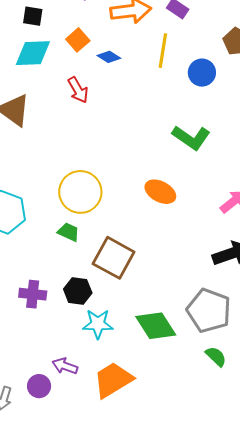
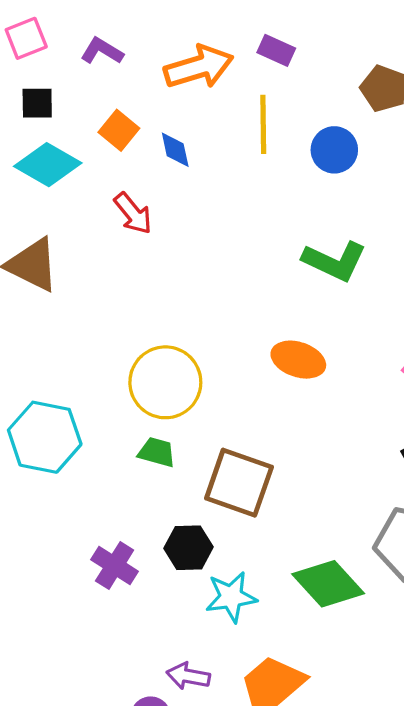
cyan diamond: (33, 53) -> (48, 165), turned 42
blue diamond: (109, 57) -> (175, 150), turned 55
purple cross: (33, 294) -> (115, 566), turned 36

